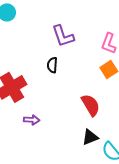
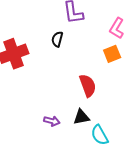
purple arrow: (32, 120) -> (52, 121), moved

